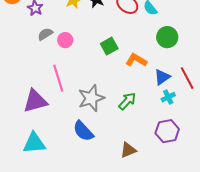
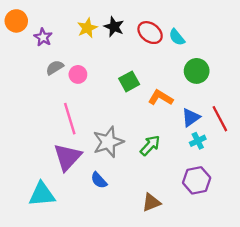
purple triangle: (35, 101) -> (67, 157), moved, turned -32
blue semicircle: (83, 131) -> (99, 180), size x0.7

